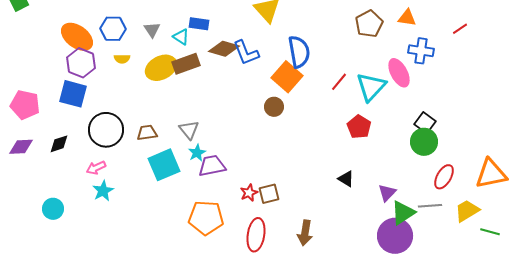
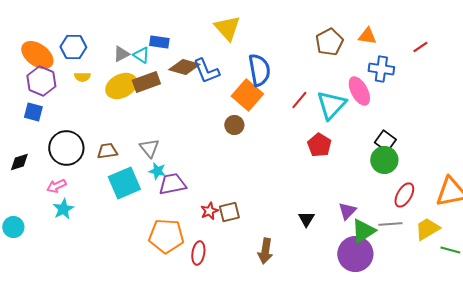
gray triangle: (152, 30) -> (121, 54), moved, turned 36
blue square: (73, 94) -> (33, 112), size x0.7
cyan star: (197, 153) -> (157, 171), turned -30
black triangle: (346, 179) -> (306, 219), moved, turned 30
red ellipse: (256, 235) -> (198, 253), moved, size x0.7

